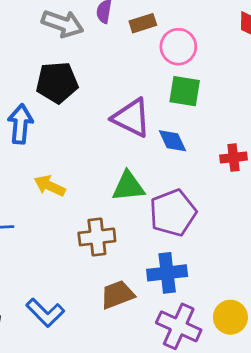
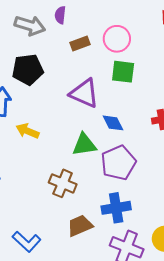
brown rectangle: (143, 23) -> (80, 44), moved
blue diamond: (172, 141) -> (113, 123), moved
yellow arrow: (50, 186) -> (28, 131), moved
brown cross: (97, 237) -> (63, 183), turned 32

